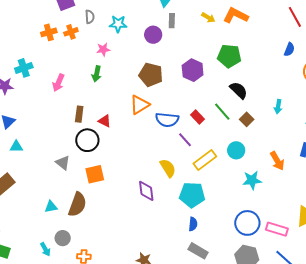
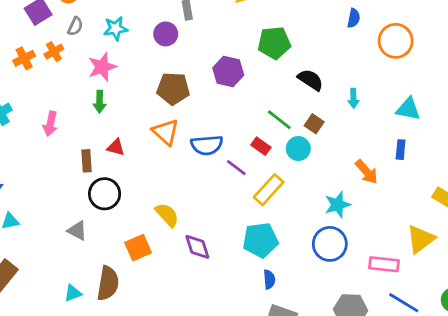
gray semicircle: (90, 17) -> (75, 26), turned 40
pink star: (103, 49) -> (102, 67), size x1.5
black semicircle: (239, 90) -> (310, 80), moved
orange triangle: (140, 105) -> (166, 132), turned -35
red rectangle: (198, 117) -> (261, 146), moved
red triangle: (105, 121) -> (116, 147), moved
cyan circle: (236, 150) -> (298, 149), moved
yellow semicircle: (168, 168) -> (167, 215), moved
orange square: (95, 174) -> (138, 248), moved
blue circle: (247, 223) -> (330, 244), moved

